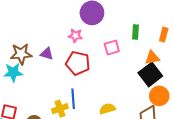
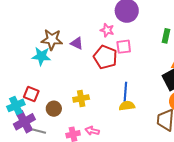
pink square: (112, 47) -> (124, 47), moved
blue line: (73, 99) -> (125, 92), moved

